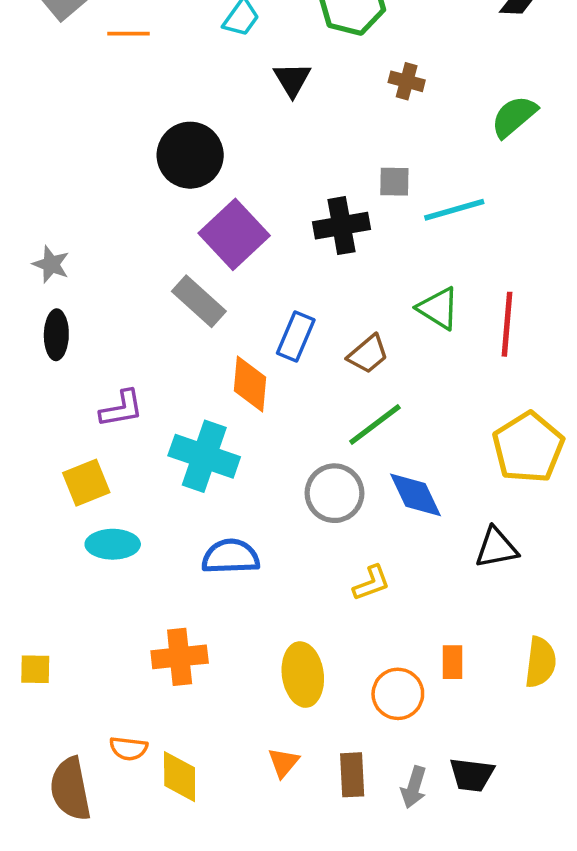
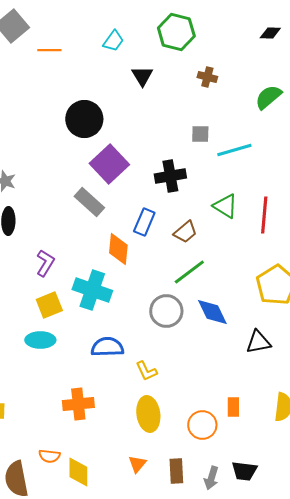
black cross: (342, 226) -> (170, 176), moved
purple L-shape: (121, 409) -> (45, 263), turned -48
yellow square: (86, 483) -> (49, 305), moved
yellow L-shape: (371, 583) -> (146, 371), moved, turned 85

